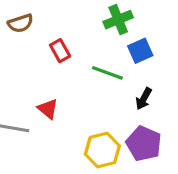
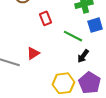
black arrow: (144, 99) -> (83, 56), moved
red triangle: (48, 109) -> (33, 53), turned 40

